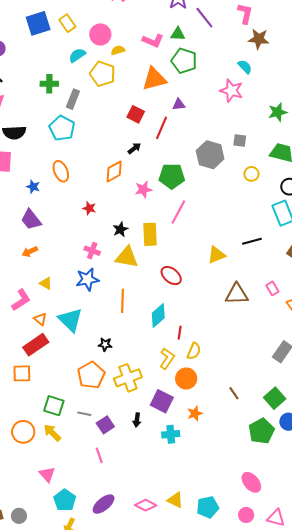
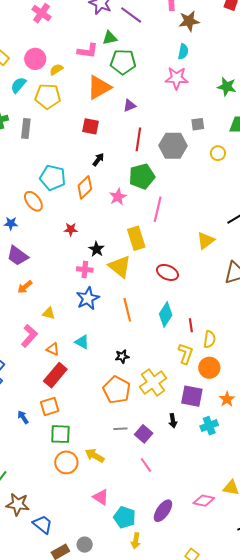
cyan semicircle: (245, 67) -> (183, 52), turned 70
green star: (278, 112) -> (227, 87), turned -30
cyan pentagon: (62, 128) -> (53, 178), moved
red line: (162, 128) -> (138, 139), moved
black star: (120, 229) -> (97, 249), moved
yellow triangle: (127, 257) -> (120, 266), turned 45
cyan triangle: (70, 320) -> (82, 342), size x0.6
green square: (54, 406) -> (60, 434), moved

